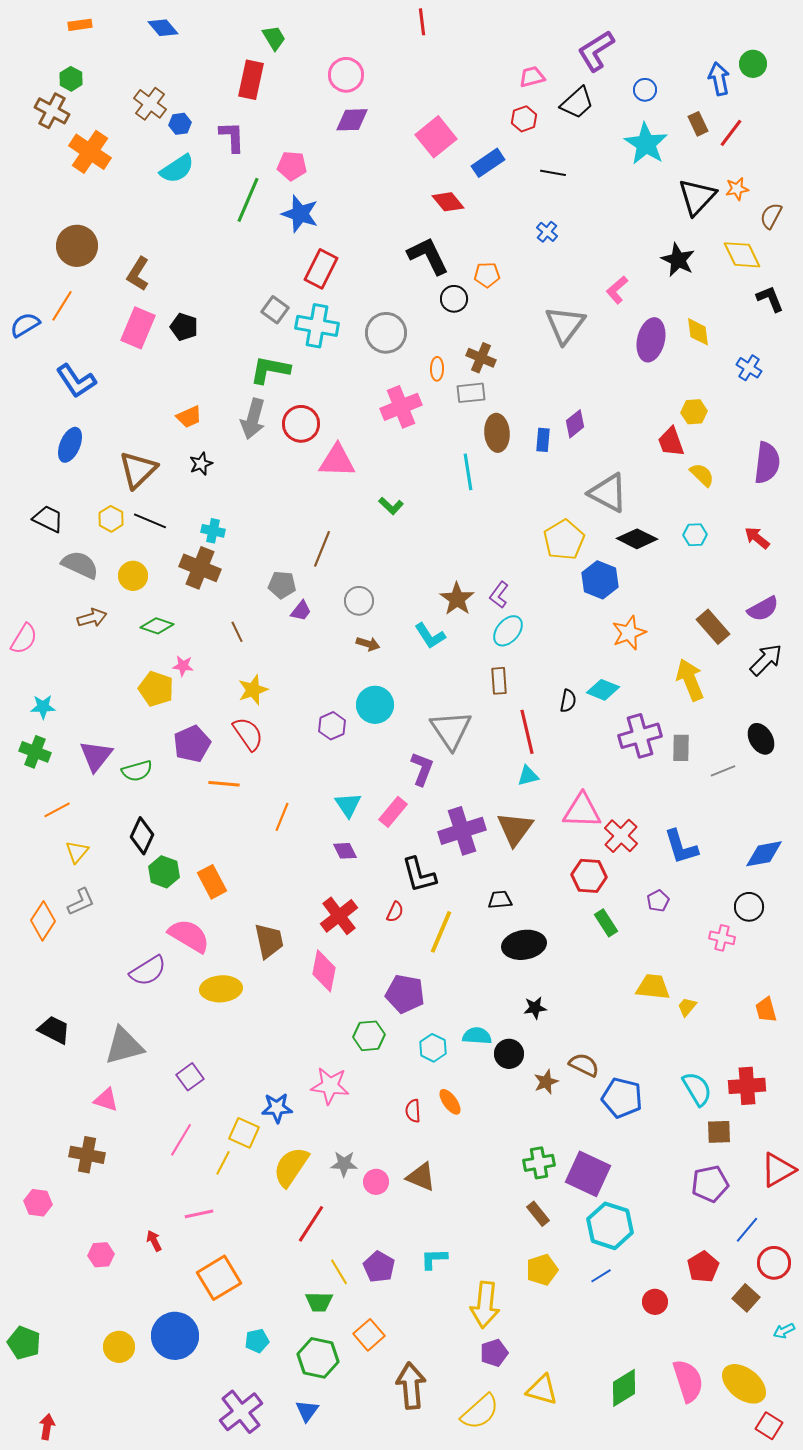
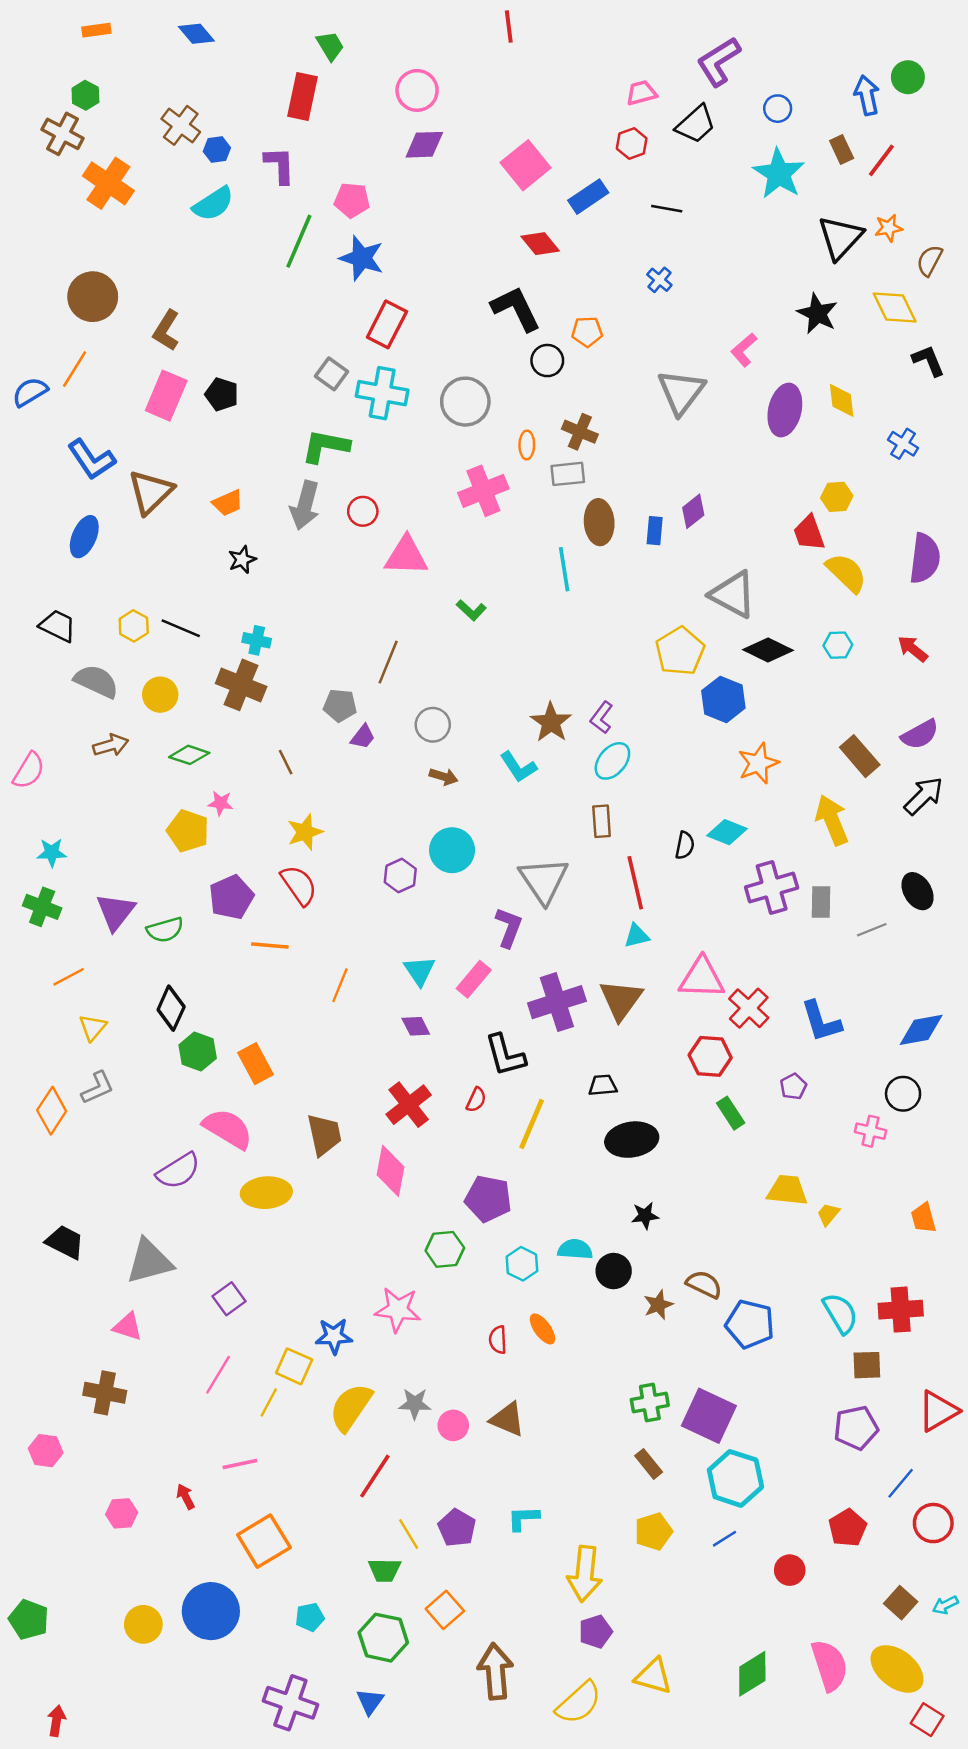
red circle: (301, 424) -> (363, 511), size x0.7
brown triangle: (138, 470) -> (151, 492), moved
yellow semicircle: (702, 475) -> (846, 573), size x1.4
brown square: (746, 1298) -> (901, 1603), moved
purple cross: (241, 1412) -> (290, 1703), turned -33

